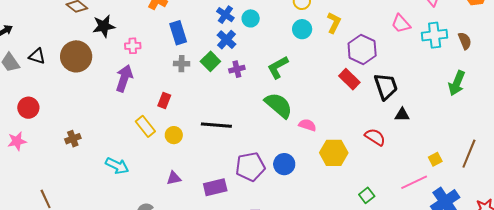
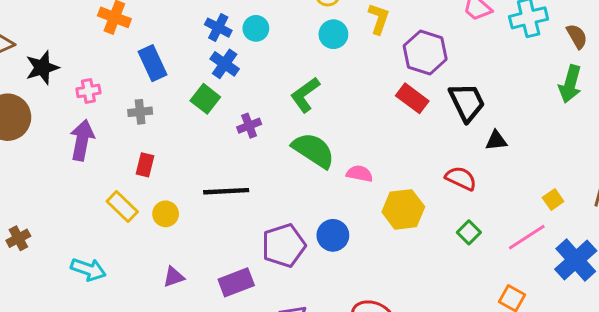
brown semicircle: (465, 41) -> (577, 36), moved
gray cross: (182, 64) -> (140, 112), moved
purple cross: (237, 69) -> (249, 126), moved
green square: (367, 195) -> (469, 232), moved

